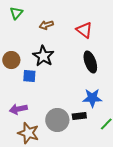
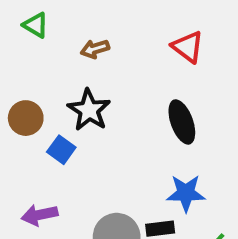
green triangle: (16, 13) -> (36, 25), turned -40
red triangle: (84, 30) -> (188, 47), moved
blue square: (29, 76) -> (61, 150), turned 32

